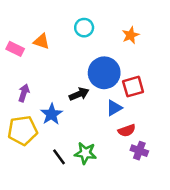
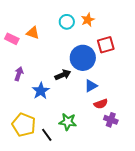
orange star: (131, 35) -> (88, 20), moved
red square: (133, 87) -> (106, 45), moved
yellow pentagon: (23, 131) -> (24, 125), moved, turned 30
black line: (59, 157) -> (47, 135), moved

